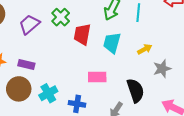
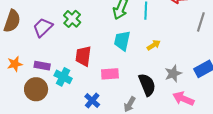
red trapezoid: (82, 34) -> (83, 56), moved
gray star: (162, 69) -> (173, 73), moved
cyan cross: (48, 93) -> (63, 77), moved, turned -30
blue cross: (77, 104) -> (92, 100), turned 35

